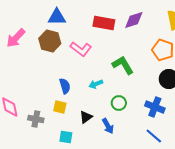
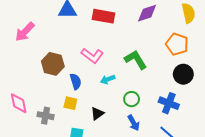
red rectangle: (104, 23) -> (104, 16), moved
brown hexagon: (50, 41) -> (53, 64), moved
pink L-shape: (81, 49) -> (92, 56), moved
blue arrow: (108, 126) -> (134, 123), moved

